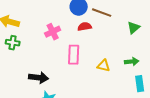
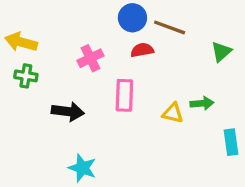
green arrow: (132, 62) -> (202, 103), moved
black arrow: (39, 78) -> (68, 111), moved

